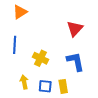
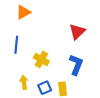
blue L-shape: (75, 62) -> (76, 65), turned 30
blue square: (45, 86) -> (45, 88), turned -32

